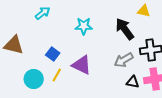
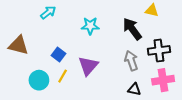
gray arrow: (124, 60) -> (131, 61), turned 102
purple triangle: (82, 65) -> (88, 66), turned 45
black triangle: (133, 82) -> (134, 89), moved

